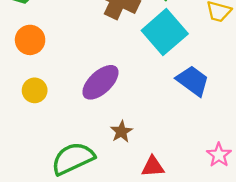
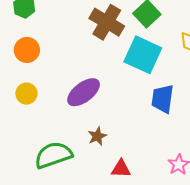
cyan square: (165, 32) -> (143, 55), turned -30
blue trapezoid: (193, 81) -> (163, 99), turned -124

